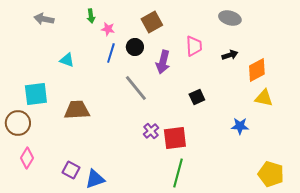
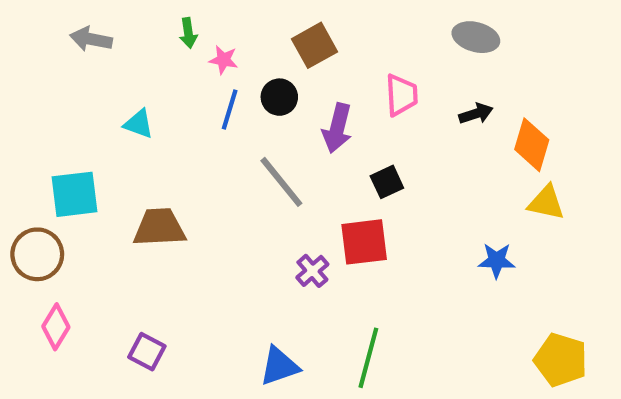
orange diamond: (257, 70) -> (532, 145), turned -45
black square: (197, 97) -> (387, 182), moved
red square: (175, 138) -> (364, 242), moved
blue triangle: (95, 179) -> (279, 366), moved

